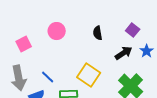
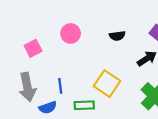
black semicircle: (98, 33) -> (117, 36), turned -88
blue line: (48, 77) -> (60, 86), turned 40

